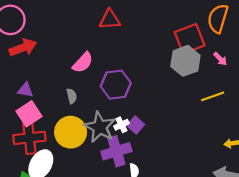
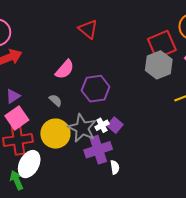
red triangle: (110, 19) -> (88, 29), turned 45
purple triangle: (25, 90) -> (13, 96), turned -42
gray semicircle: (72, 96) -> (55, 100), turned -32

